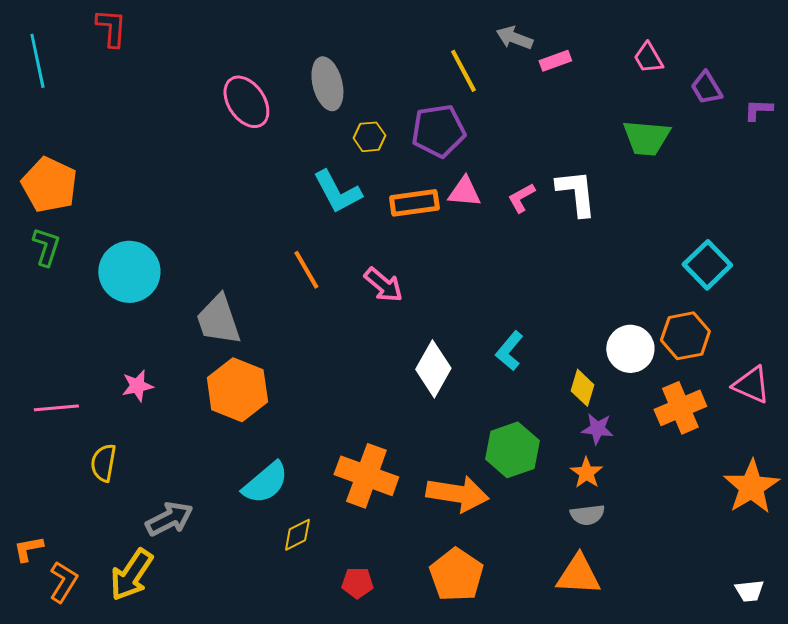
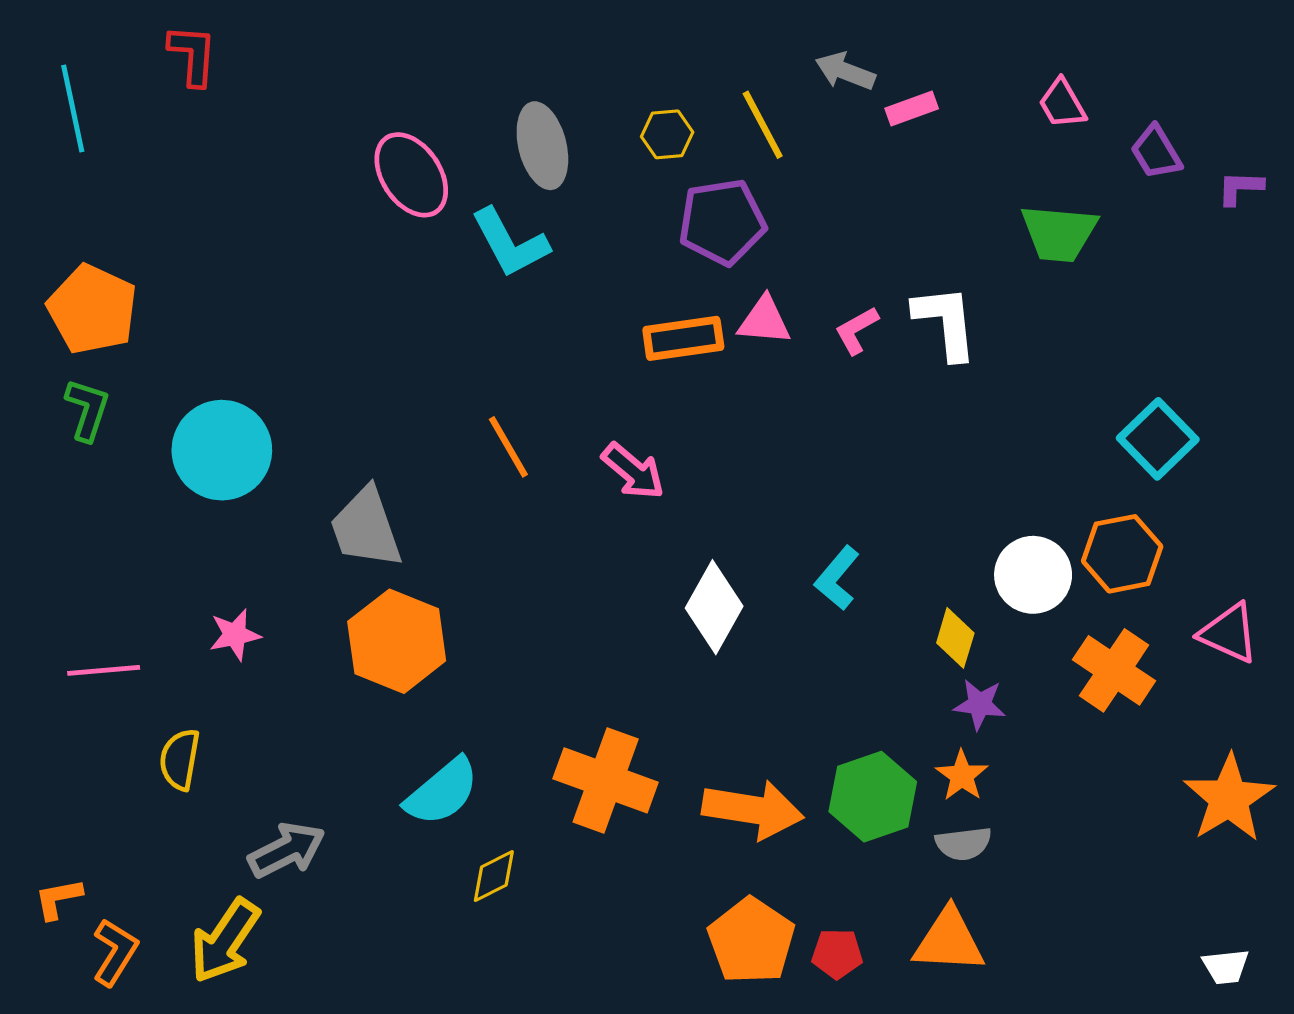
yellow hexagon: (369, 137) -> (667, 134), moved
cyan L-shape: (337, 192) -> (510, 243), moved
orange cross: (680, 408) -> (1114, 670), turned -33
green hexagon: (512, 450) -> (873, 797), moved
red pentagon: (357, 583) -> (837, 954), moved

